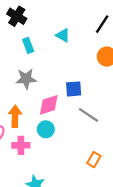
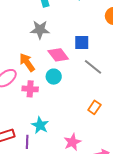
pink diamond: (49, 105) -> (58, 55), turned 65
orange arrow: (15, 116) -> (27, 62), turned -42

